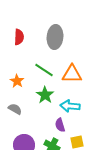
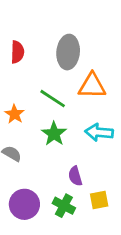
orange triangle: (72, 74) -> (92, 86), moved
cyan arrow: (70, 106) -> (99, 132), moved

